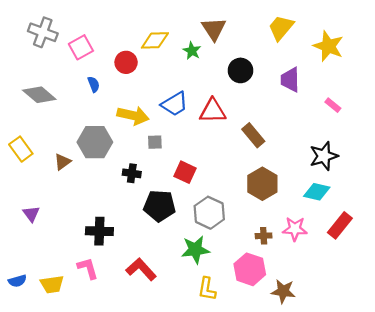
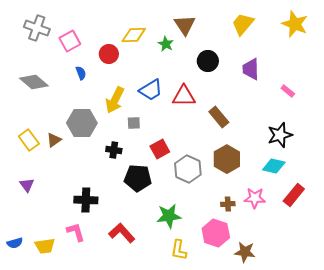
yellow star: (328, 46) -> (295, 24), moved
yellow arrow: (133, 116) -> (115, 100), turned 104
yellow rectangle: (21, 149) -> (29, 140), moved
red square: (185, 172) -> (160, 149), turned 36
gray hexagon: (209, 213) -> (188, 169), moved

